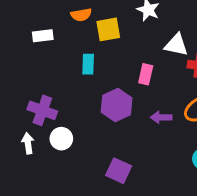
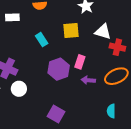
yellow square: (108, 29) -> (71, 31), moved
cyan rectangle: (88, 64) -> (42, 40), turned -40
pink rectangle: (146, 74) -> (80, 62), moved

